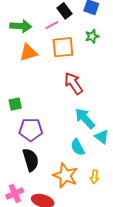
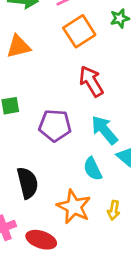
orange square: (63, 47) -> (79, 31), turned -30
orange triangle: (28, 53) -> (18, 46), moved
purple pentagon: (31, 130) -> (55, 125), moved

